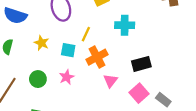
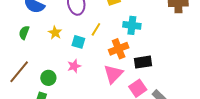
orange cross: (97, 57) -> (119, 49), moved
green circle: (38, 79) -> (48, 78), moved
pink triangle: (110, 81) -> (113, 74), size x1.5

